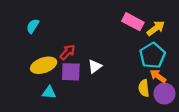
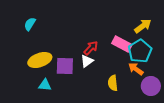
pink rectangle: (133, 22) -> (122, 44), moved
red arrow: (68, 52) -> (91, 48), moved
orange arrow: (158, 76) -> (136, 69), moved
yellow semicircle: (144, 88) -> (113, 83), moved

